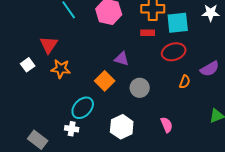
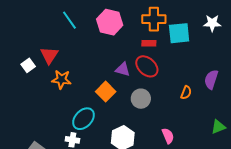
red ellipse: (174, 52) -> (147, 66), moved, turned 60
white square: (28, 65) -> (28, 65), moved
purple semicircle: (210, 69) -> (211, 79), turned 138

